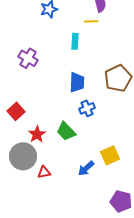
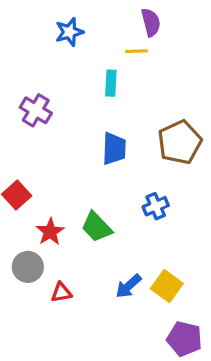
blue cross: (87, 108) -> (156, 206), moved
yellow square: (110, 155) -> (167, 286), moved, turned -30
gray circle: (23, 156) -> (28, 267), size x0.7

